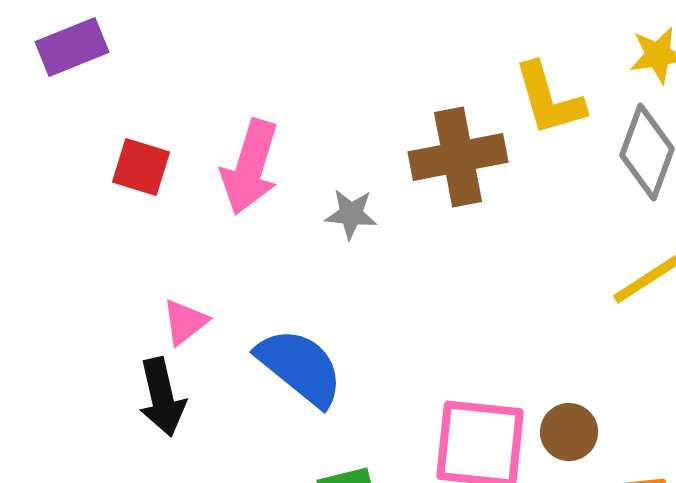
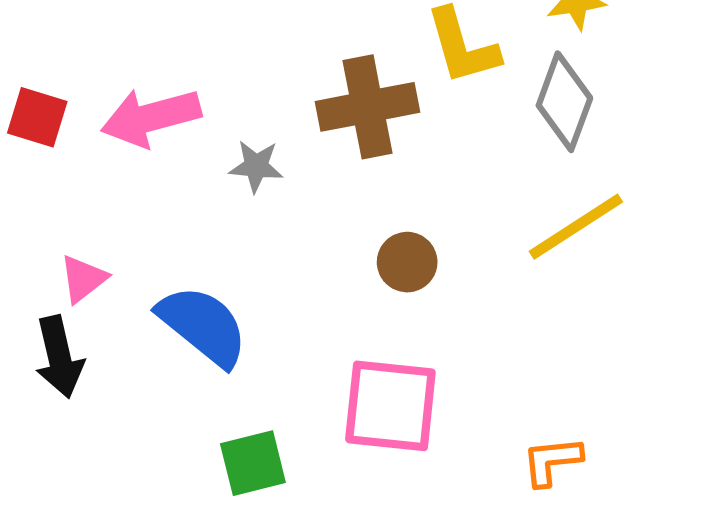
pink arrow: (250, 167) -> (151, 117), turned 58
brown circle: (569, 432) -> (407, 262), moved

